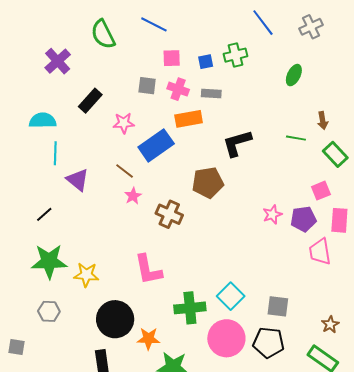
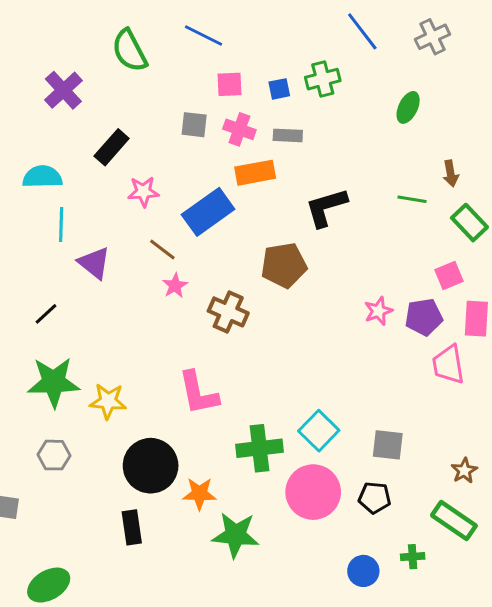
pink star: (124, 123) -> (143, 192), moved
black pentagon: (269, 343) -> (375, 498), size x0.7

